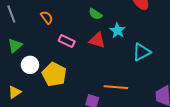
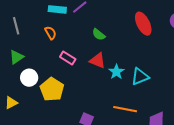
cyan star: (118, 30) -> (116, 72), moved
orange line: (116, 87) -> (125, 109), moved

